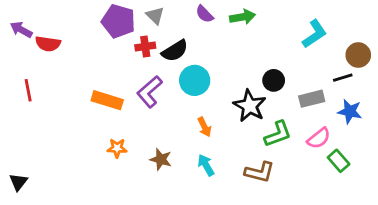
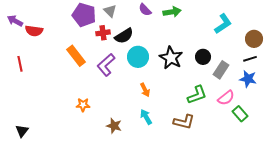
black line: (343, 78) -> (250, 59), moved
black circle: (274, 80) -> (203, 57), moved
gray rectangle: (312, 99) -> (221, 70), turned -42
orange rectangle: (107, 100) -> (76, 56), moved, turned 35
black star: (250, 106) -> (171, 58), moved
brown star: (161, 159) -> (114, 126), moved
black triangle: (18, 182) -> (22, 131), moved

